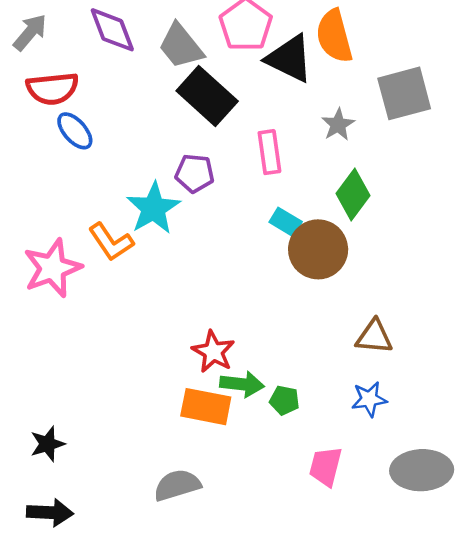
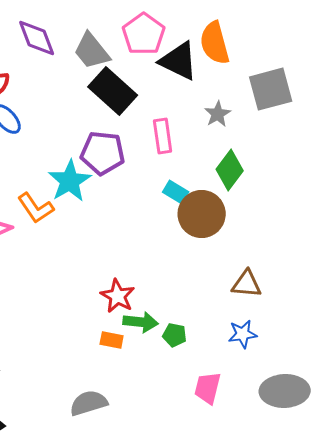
purple pentagon: (195, 173) -> (103, 153), size x1.4
orange rectangle: (206, 407) -> (112, 340), size x0.6

